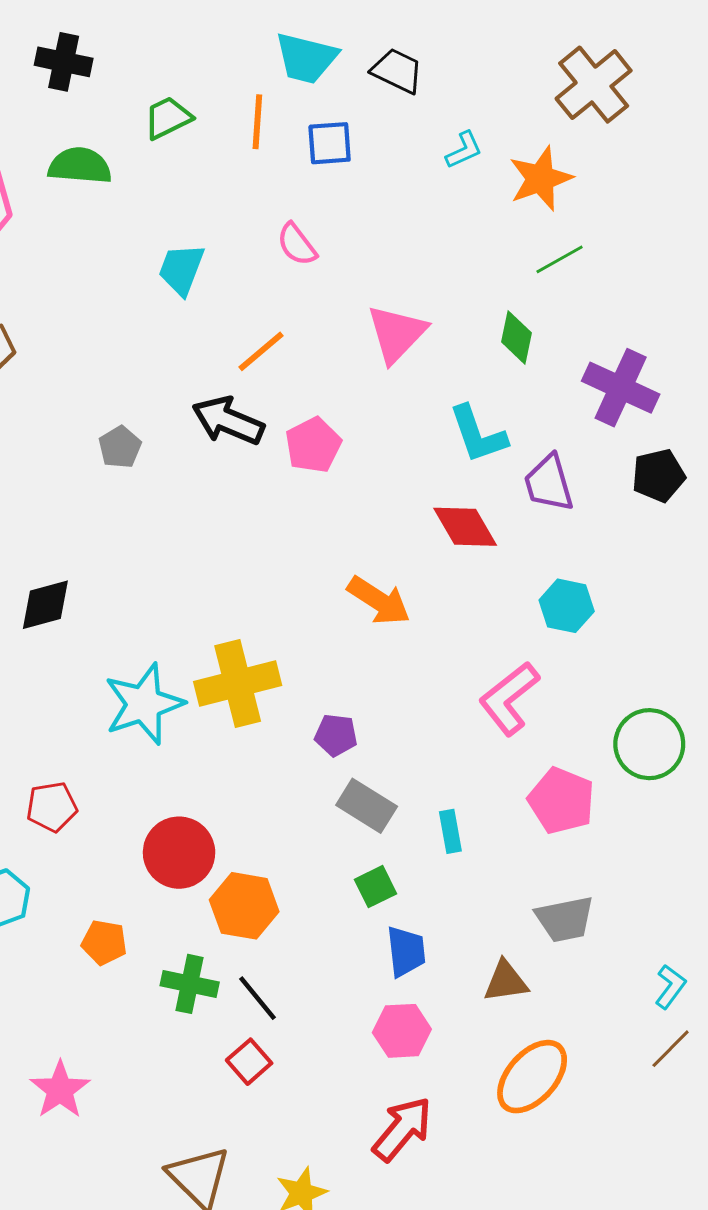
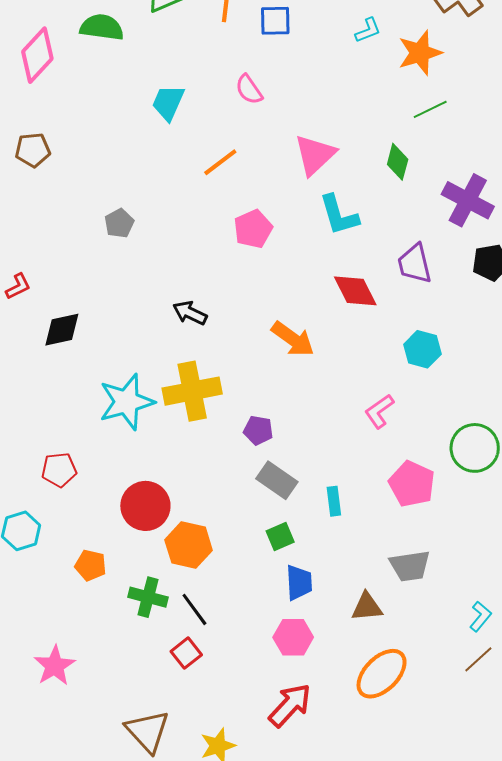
black arrow: (228, 421) -> (190, 313), moved, size x0.7
cyan L-shape: (478, 434) -> (339, 215), moved
pink L-shape: (509, 698) -> (379, 411), size x0.7

